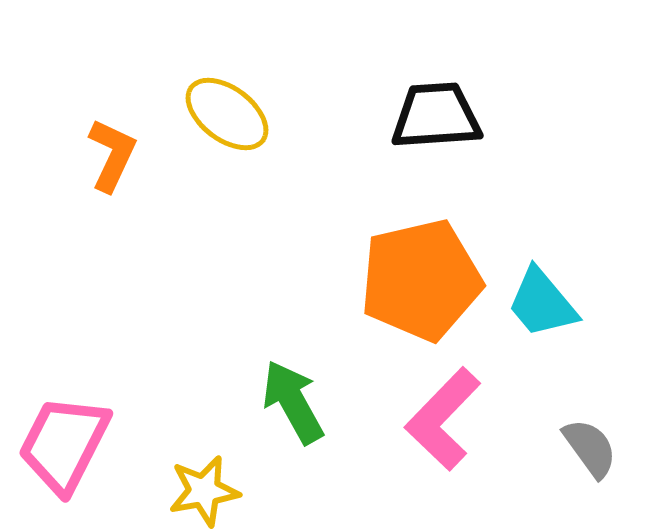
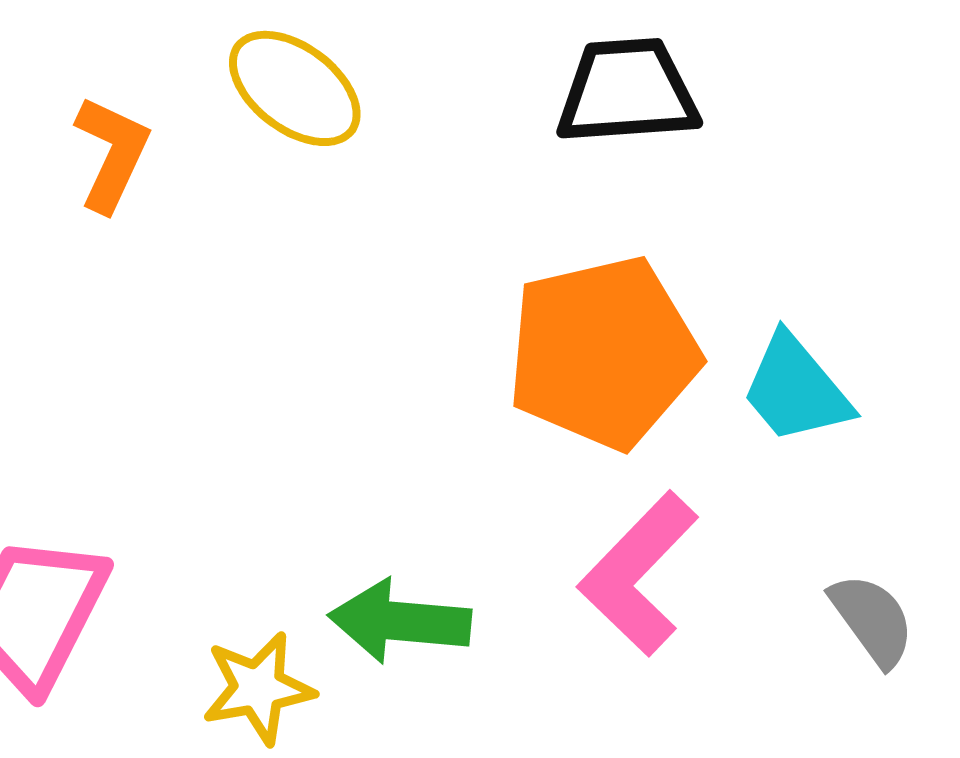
green arrow: (293, 402) -> (400, 621), moved, turned -56

